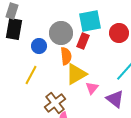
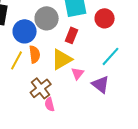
red rectangle: (83, 41) -> (72, 35), moved
blue circle: (39, 46) -> (25, 31), size x1.5
orange semicircle: (66, 56) -> (35, 54), moved

